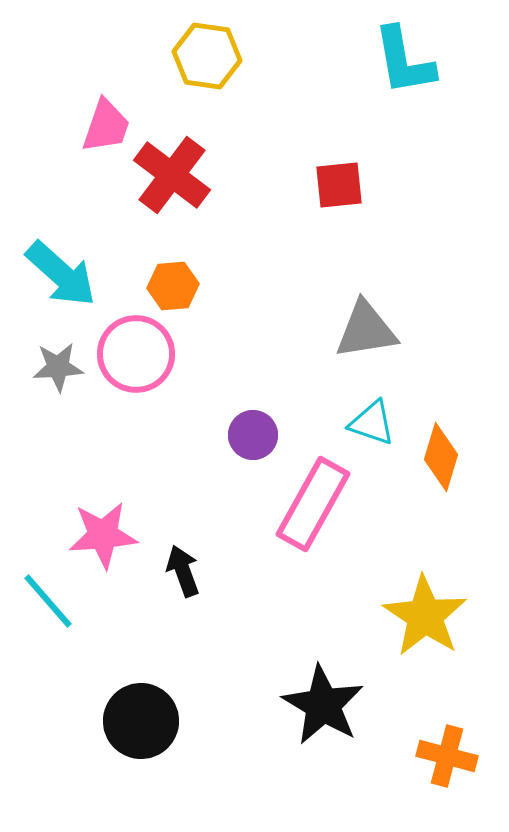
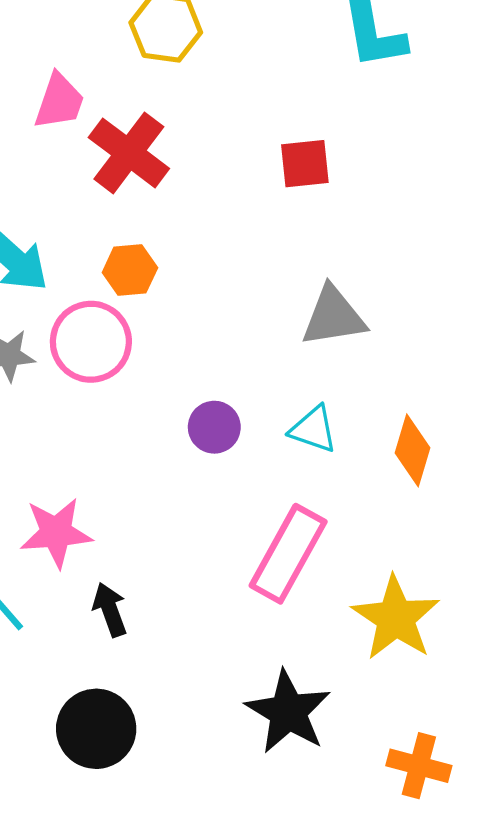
cyan triangle: (372, 423) -> (313, 429), moved
pink rectangle: (313, 504) -> (288, 554), moved
black arrow: (183, 571) -> (110, 610), moved

